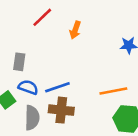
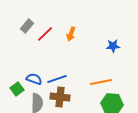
red line: (42, 17) -> (45, 34), moved
gray rectangle: (19, 62) -> (27, 26), moved, turned 32

